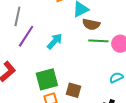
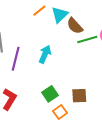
brown semicircle: (91, 24) -> (75, 26), turned 54
green square: (47, 79) -> (50, 94), size x0.7

